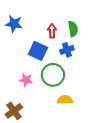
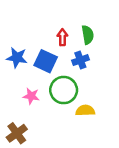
blue star: (14, 24) -> (17, 58), moved
yellow semicircle: (65, 100) -> (85, 110), moved

